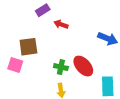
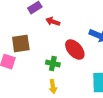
red ellipse: (83, 66) -> (75, 50), moved

